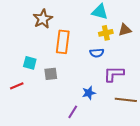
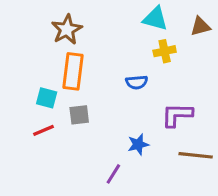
brown triangle: (125, 30) -> (200, 26), moved
orange rectangle: (63, 42) -> (73, 71), moved
blue semicircle: (97, 53) -> (137, 82), moved
red line: (17, 86) -> (43, 130), moved

